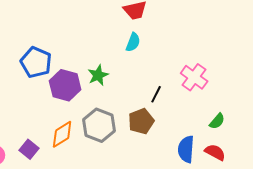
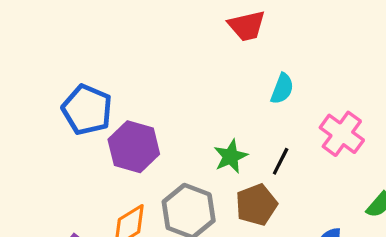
cyan semicircle: (133, 42) -> (282, 89), moved
green star: (98, 75) -> (231, 156), moved

